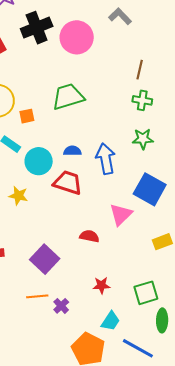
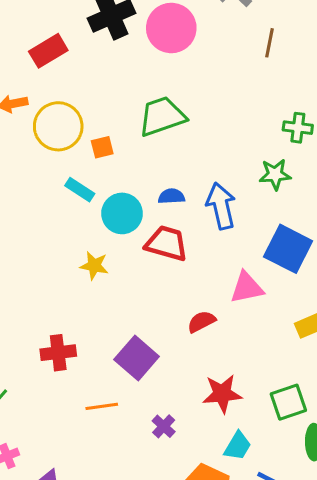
brown line: (140, 70) -> (269, 43), moved
green cross: (142, 100) -> (298, 128), moved
pink triangle: (121, 214) -> (247, 288), turned 35
red semicircle: (89, 236) -> (201, 322), turned -36
red star: (101, 285) -> (222, 394), size x1.5
orange line: (37, 296) -> (102, 406), moved

